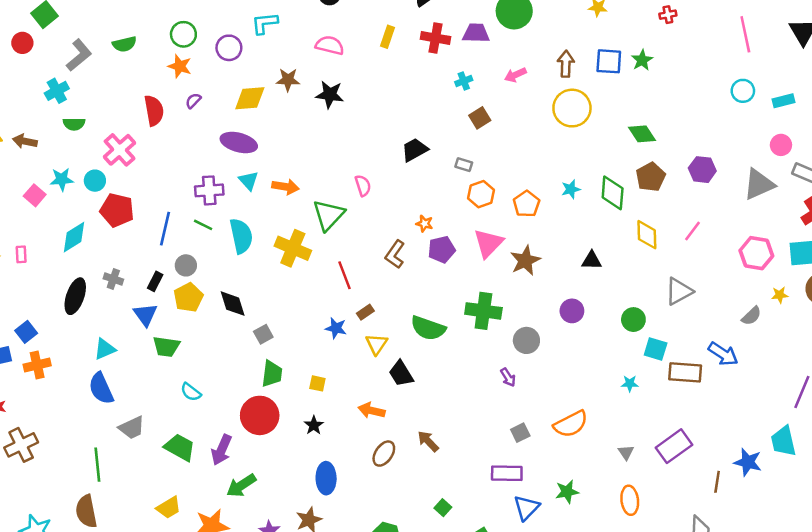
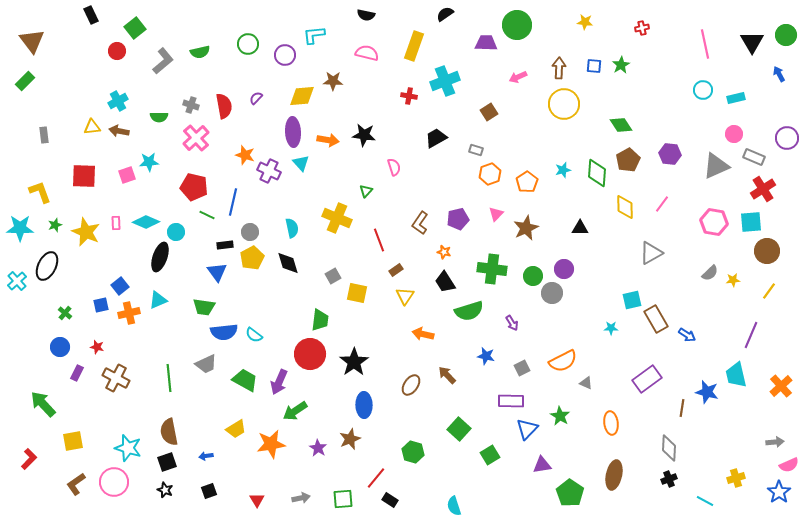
yellow rectangle: (388, 37) -> (414, 46), size x1.6
red cross: (435, 38) -> (409, 96), moved, size x0.7
blue square: (609, 61) -> (594, 66), size x0.7
orange star: (180, 66) -> (245, 155), moved
cyan cross: (464, 81) -> (445, 81), moved, size x2.0
cyan cross: (57, 91) -> (118, 101), moved
black star: (330, 95) -> (364, 135), moved
purple ellipse: (239, 142) -> (293, 132), turned 72
cyan circle: (95, 181) -> (176, 232), moved
orange arrow: (285, 187) -> (328, 140), moved
purple cross: (209, 190) -> (269, 171), turned 30
pink square: (35, 195) -> (127, 175), turned 30
green triangle: (329, 215) -> (366, 191), size x0.5
orange star: (424, 224) -> (444, 252), moved
green line: (203, 225) -> (207, 215), moved
cyan semicircle: (241, 236) -> (292, 228), moved, size x0.7
cyan diamond: (74, 237) -> (146, 222), moved, turned 56
pink triangle: (488, 243) -> (496, 214), size x0.6
gray cross: (113, 279) -> (191, 105), moved
black rectangle: (155, 281) -> (225, 245), turned 56
yellow star: (780, 295) -> (733, 280), moved
green circle: (633, 320) -> (533, 276), moved
blue star: (336, 328) -> (486, 356), moved
green semicircle: (428, 328) -> (469, 311), moved, turned -36
gray square: (263, 334) -> (333, 276), moved
gray circle: (526, 340) -> (552, 293), moved
green trapezoid: (166, 347) -> (204, 307), moved
cyan triangle: (105, 349) -> (158, 300), moved
cyan square: (656, 349) -> (632, 300), turned -30
blue arrow: (723, 354) -> (687, 335), moved, size x0.7
brown rectangle: (685, 372) -> (656, 319), turned 56
black trapezoid: (401, 374) -> (445, 282), moved
yellow square: (317, 383) -> (357, 293), moved, size x1.5
blue semicircle: (101, 388) -> (224, 332), moved, turned -72
orange arrow: (372, 411) -> (423, 334), moved
black star: (314, 425) -> (354, 362), size x1.8
brown cross: (21, 445) -> (116, 378), turned -36
gray triangle: (626, 452) -> (586, 383), moved, turned -32
green line: (97, 465) -> (169, 378), moved
green star: (567, 492) -> (560, 416), turned -30
green square: (443, 508) -> (459, 429), size x1.6

